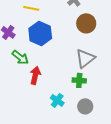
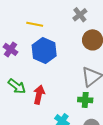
green arrow: (20, 57) -> (17, 86), moved

